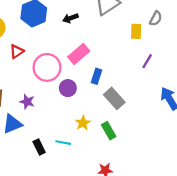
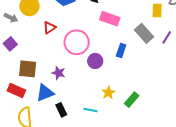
pink rectangle: (79, 54) -> (110, 19), moved, turned 60
gray rectangle: (114, 98) -> (144, 33), moved
green rectangle: (109, 131) -> (132, 100), turned 70
black rectangle: (39, 147) -> (61, 110), moved

